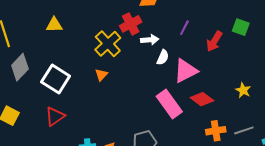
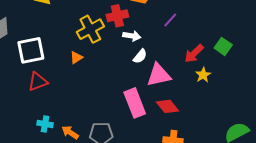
purple line: (184, 28) -> (170, 20), moved
white square: (56, 79) -> (31, 50), turned 32
yellow star: (243, 90) -> (203, 75), moved
red triangle: (55, 116) -> (38, 82), moved

